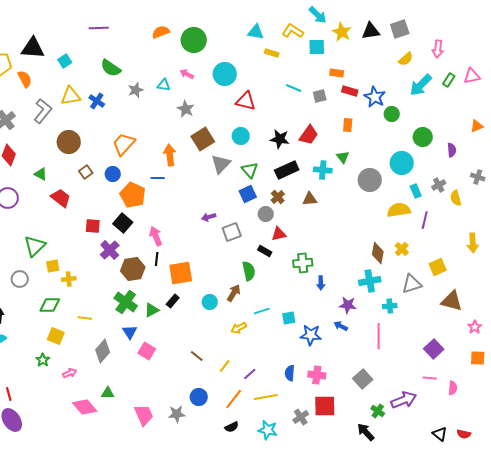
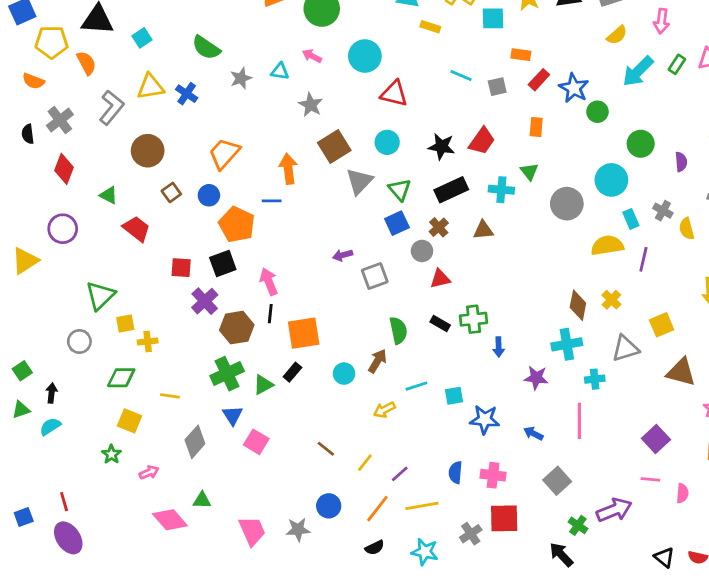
red rectangle: (350, 91) -> (539, 80), turned -63
gray cross: (439, 185) -> (663, 211), turned -32
black square: (123, 223) -> (223, 264), turned 30
black rectangle: (265, 251) -> (440, 323), moved
green cross: (126, 302) -> (227, 374), turned 30
blue arrow: (341, 326) -> (533, 433), moved

